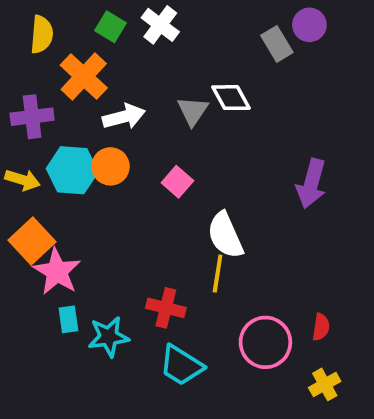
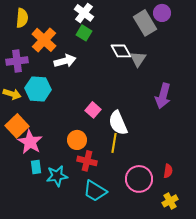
green square: (110, 27) -> (84, 33), moved
gray rectangle: (277, 44) -> (145, 23), size x1.4
gray triangle: (193, 111) -> (138, 59), moved
orange circle: (110, 166) -> (77, 140), moved
pink square: (177, 182) -> (93, 110), moved

